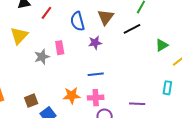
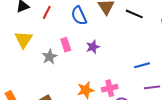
black line: (132, 29) -> (134, 14), turned 60
purple star: (95, 43) -> (93, 47), moved
blue line: (96, 74) -> (142, 65), moved

